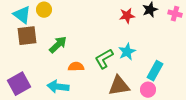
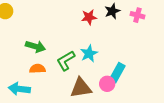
green arrow: (58, 45) -> (35, 46), moved, turned 60
pink circle: (148, 90) -> (107, 84), moved

